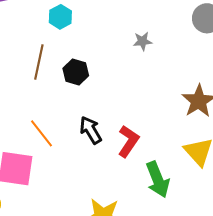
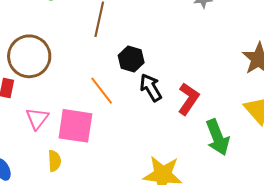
black hexagon: (76, 72) -> (131, 59), moved

